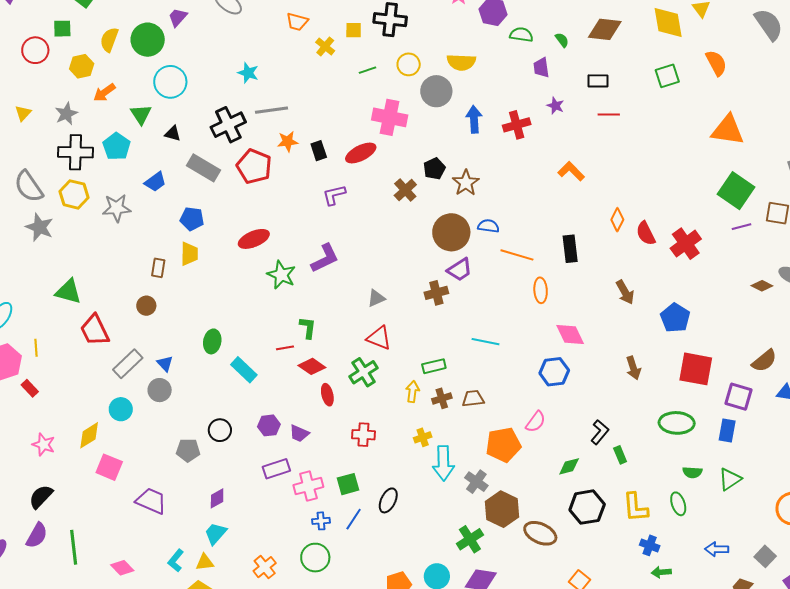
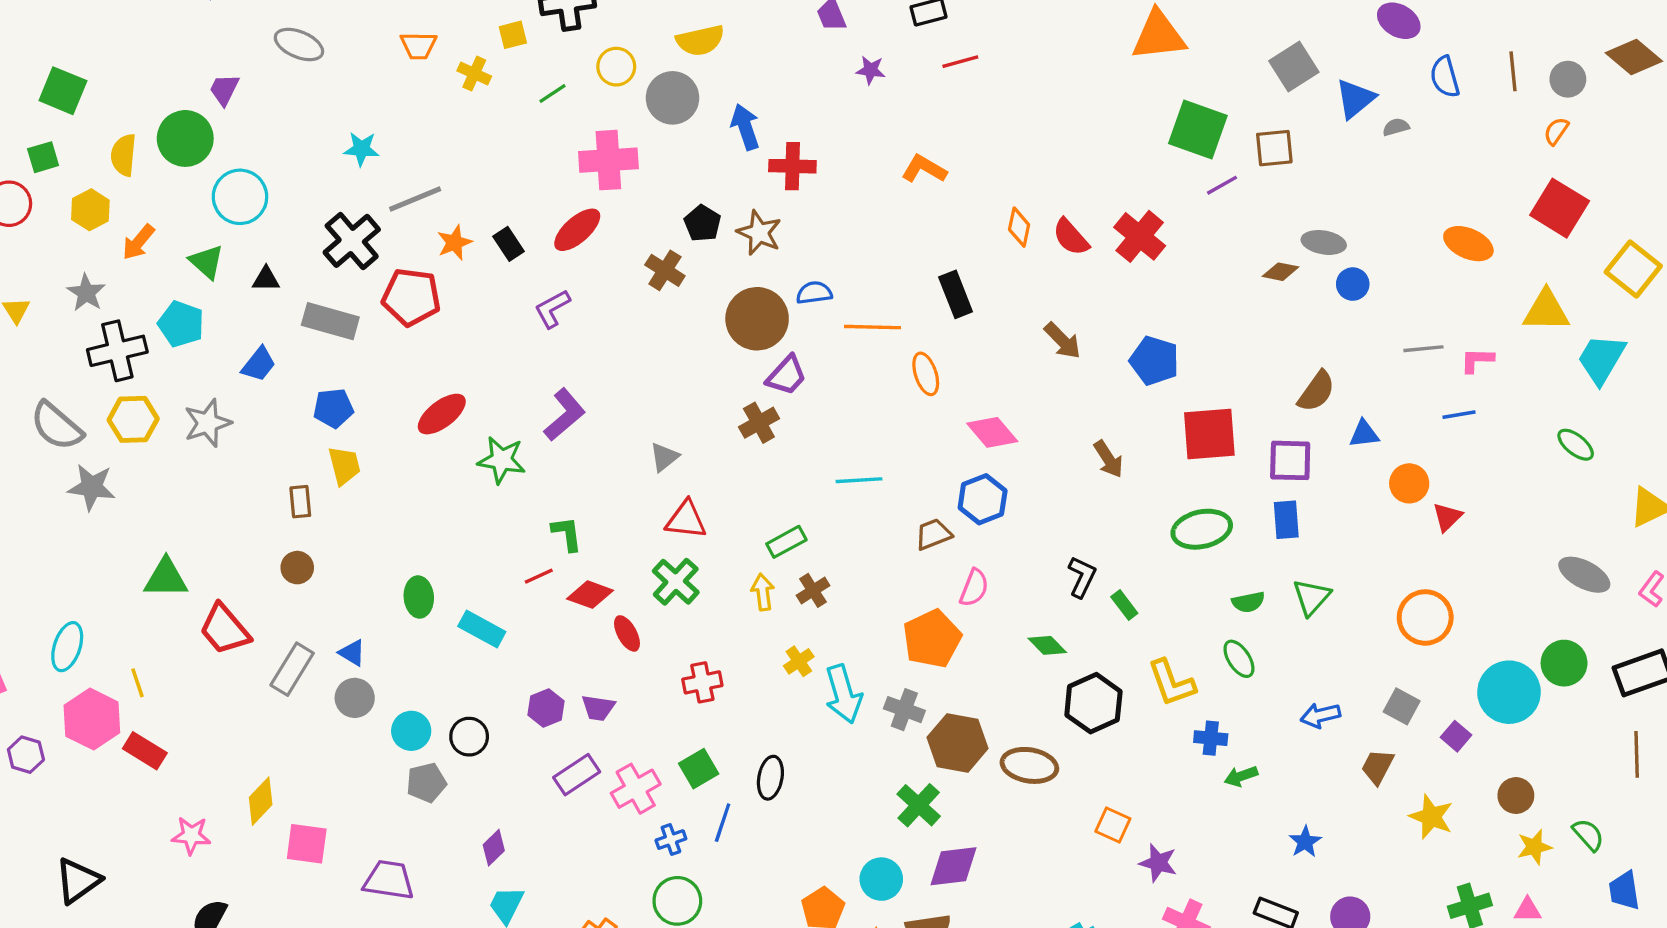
red cross: (517, 125) -> (792, 166), moved, turned 32
red rectangle: (30, 388) -> (145, 751), size x1.4
brown trapezoid: (473, 399) -> (933, 534), moved
cyan circle: (121, 409) -> (411, 731), moved
green diamond: (569, 466) -> (1047, 645), turned 75

